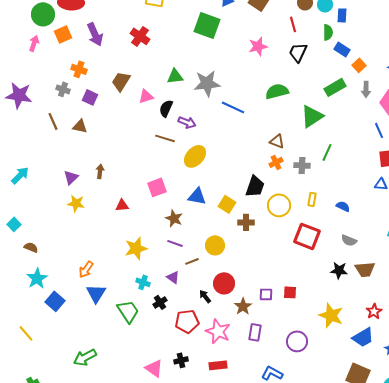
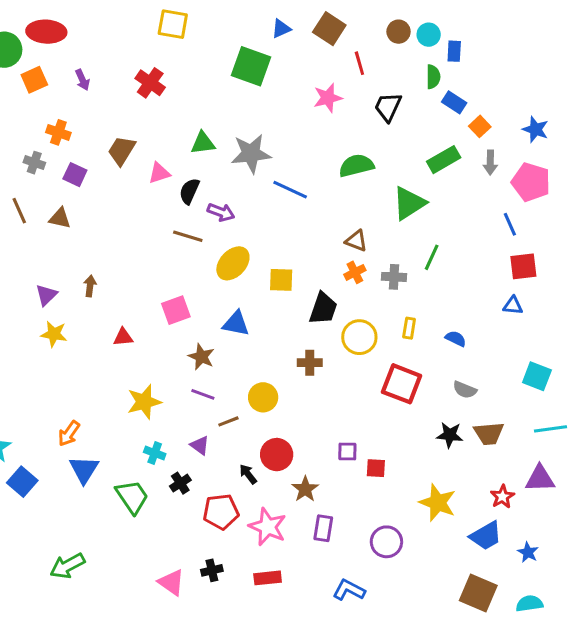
red line: (293, 24) -> (359, 63), moved
purple arrow: (95, 34) -> (82, 80), size x0.6
yellow square: (227, 204) -> (281, 280), moved, turned -30
purple square: (266, 294) -> (347, 452), moved

